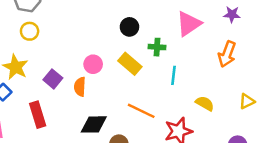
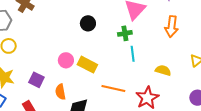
green cross: (157, 47) -> (125, 33), moved
yellow rectangle: (130, 64) -> (87, 65), moved
orange semicircle: (80, 87) -> (60, 92), moved

